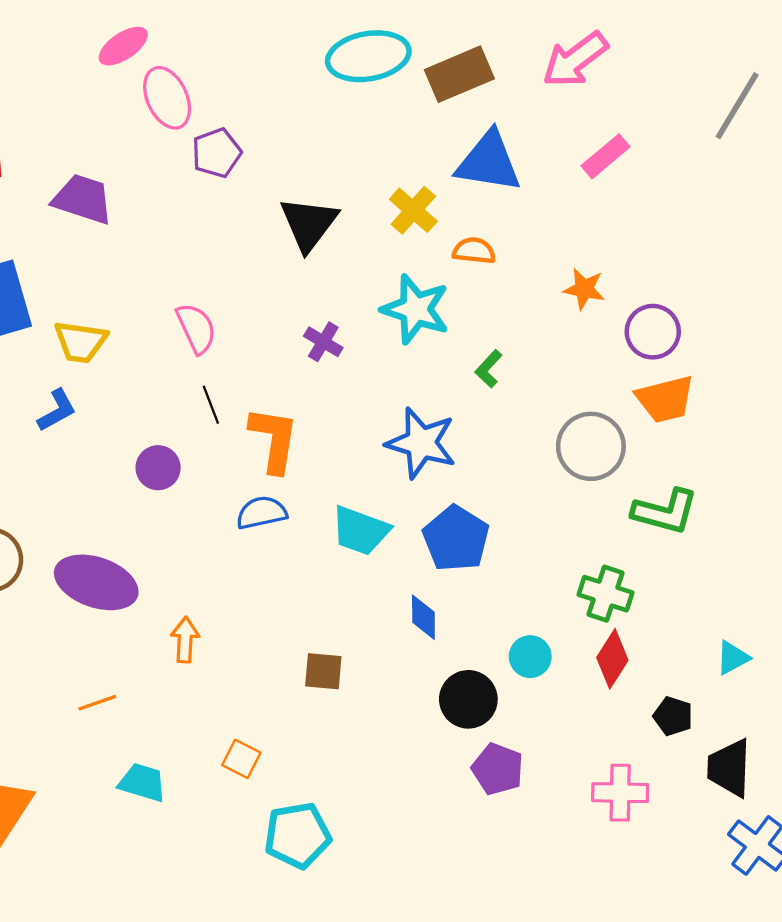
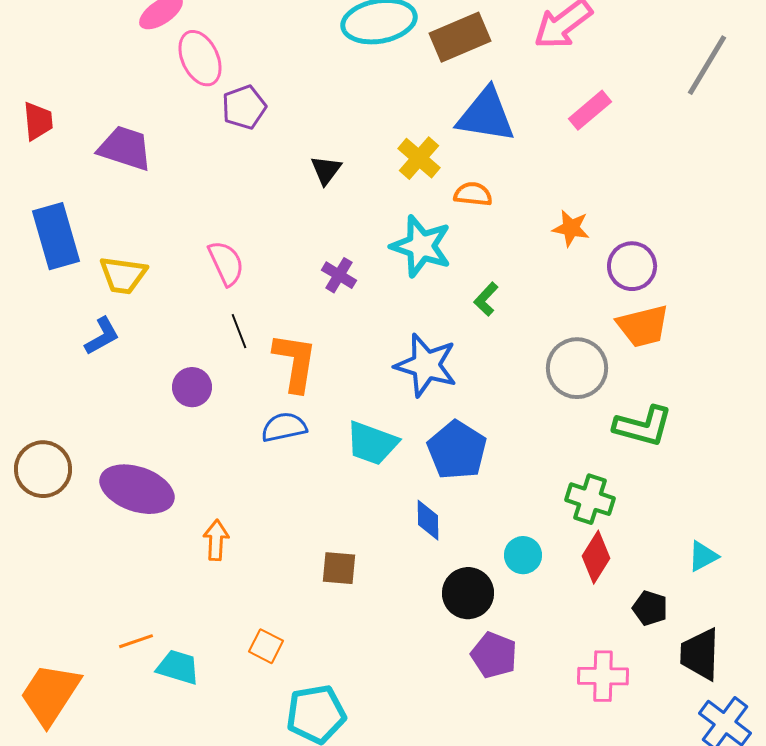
black triangle: (309, 224) -> (326, 170), size x0.6
orange line: (97, 703) -> (136, 641), moved

